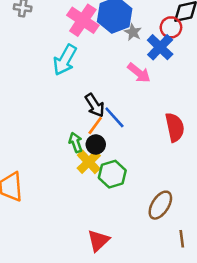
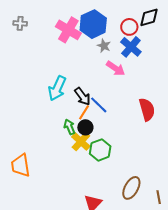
red circle: (171, 27) -> (129, 27), moved
gray star: (133, 32) -> (104, 46), moved
cyan arrow: (65, 60) -> (57, 88), moved
brown ellipse: (160, 205) -> (131, 188), moved

